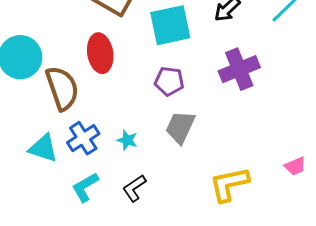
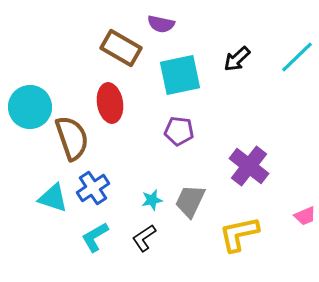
purple cross: (239, 69) -> (249, 166), moved, turned -30
gray trapezoid: (180, 127) -> (190, 201), moved
cyan star: (127, 140) -> (152, 200), moved, turned -30

